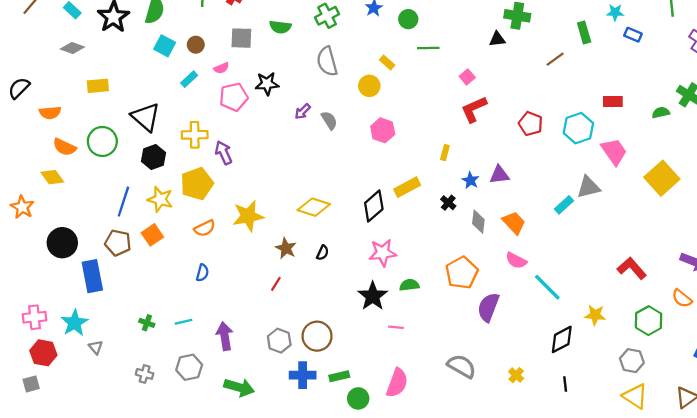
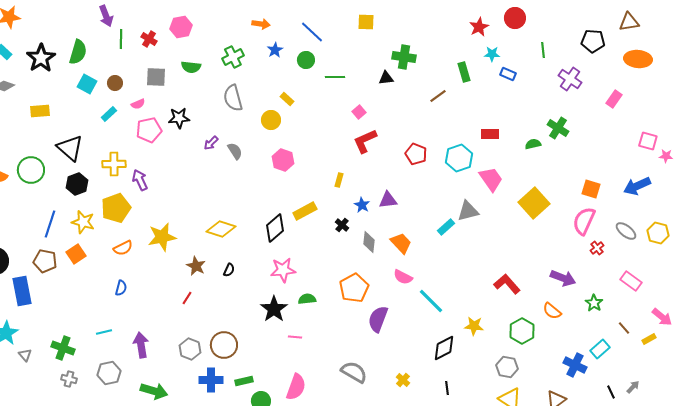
green line: (428, 48) -> (335, 77), moved
yellow rectangle: (98, 86) -> (40, 111), moved
green cross: (147, 323) -> (63, 348), moved, size x1.6

